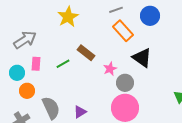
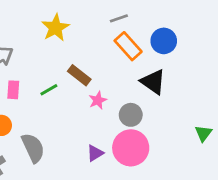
blue circle: (150, 16) -> (164, 41), moved
pink star: (110, 69) -> (98, 100), moved
purple triangle: (80, 112) -> (95, 153), moved

